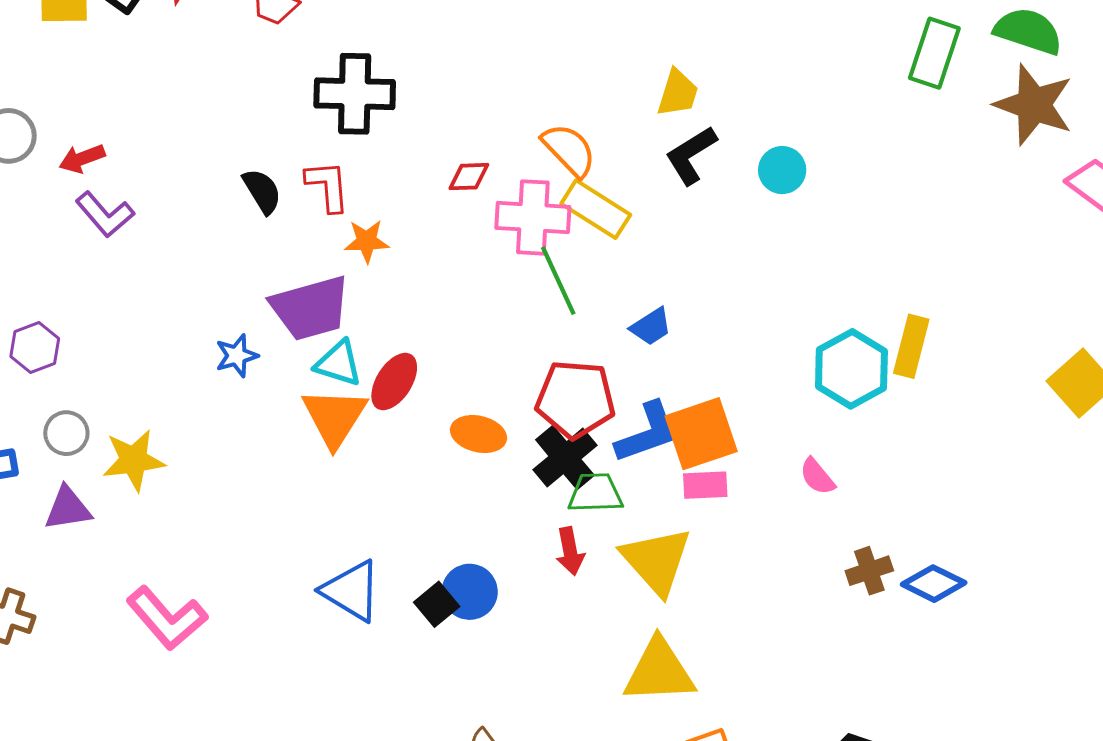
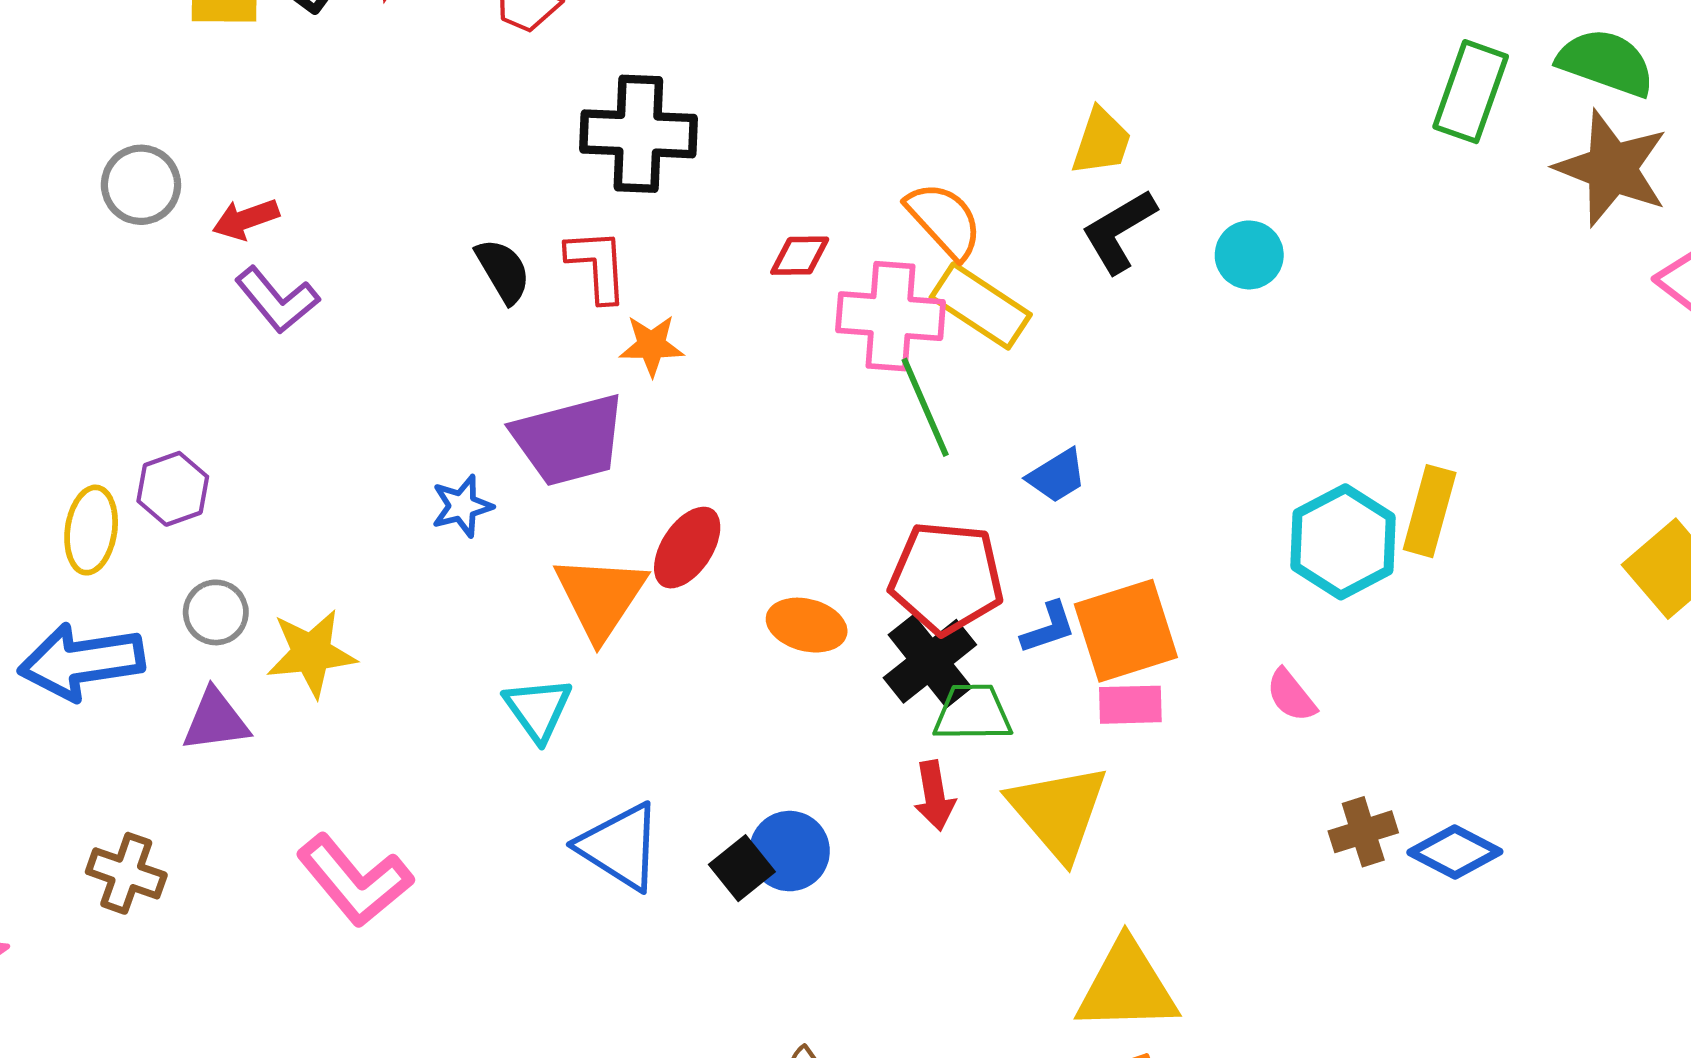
cyan triangle: (338, 363) -> (538, 709), moved, turned 36
blue L-shape: (647, 433) -> (1048, 628), size x0.6
yellow triangle: (659, 671) -> (1127, 987), moved

